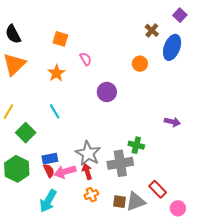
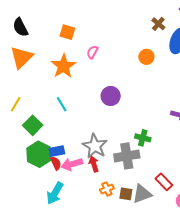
pink semicircle: (86, 59) -> (92, 52), turned -120
orange star: (56, 73) -> (63, 66), size x1.4
purple circle: (107, 92) -> (111, 96), moved
green hexagon: (17, 169) -> (39, 154), moved
orange cross: (91, 195) -> (107, 189), moved

